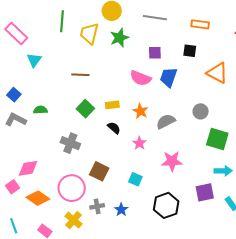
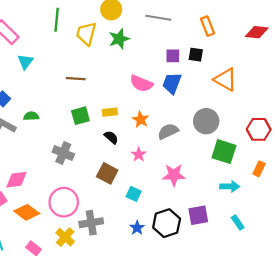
orange rectangle: (200, 24) -> (208, 26), turned 60
purple square: (155, 53) -> (173, 56), moved
green square: (85, 109) -> (80, 116), turned 30
gray circle: (201, 111) -> (206, 121), size x1.5
brown square: (99, 171) -> (107, 173), moved
purple square: (205, 192) -> (198, 215), moved
gray cross: (97, 206) -> (91, 223), size x1.5
blue star: (121, 210) -> (137, 228), moved

